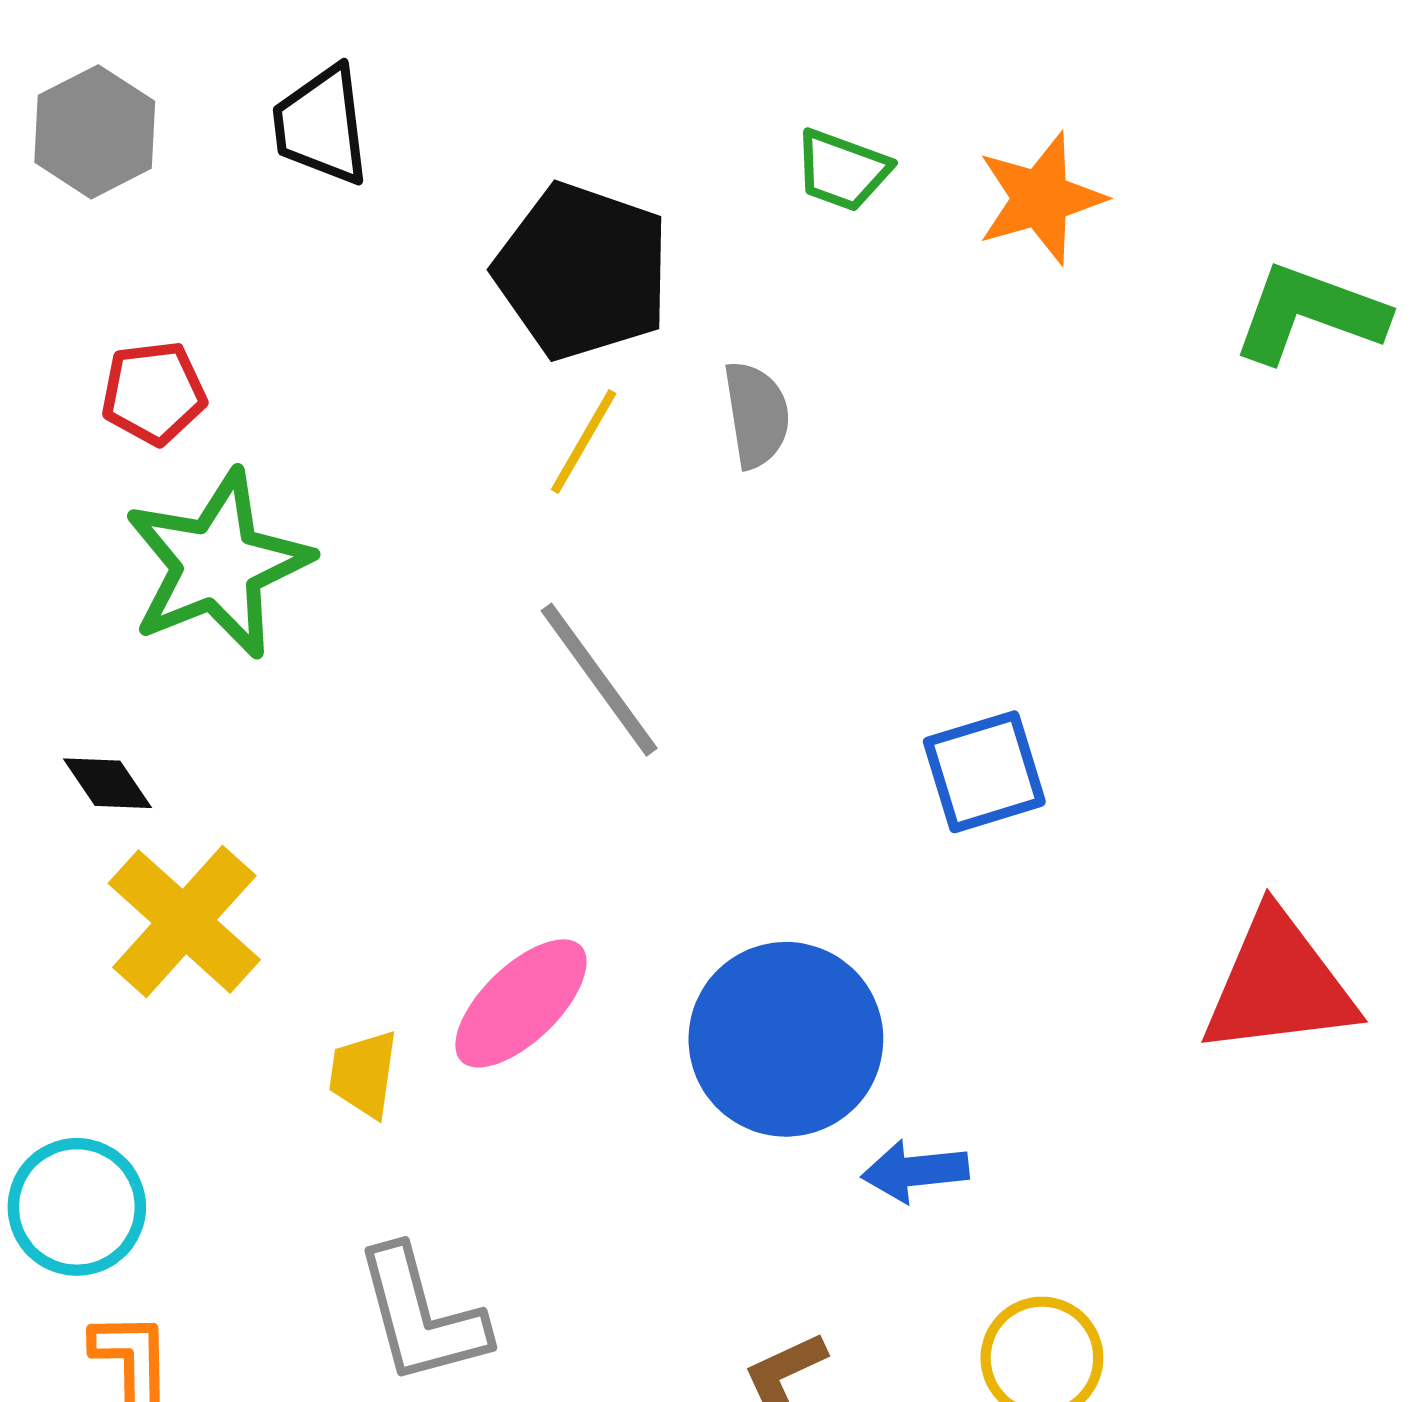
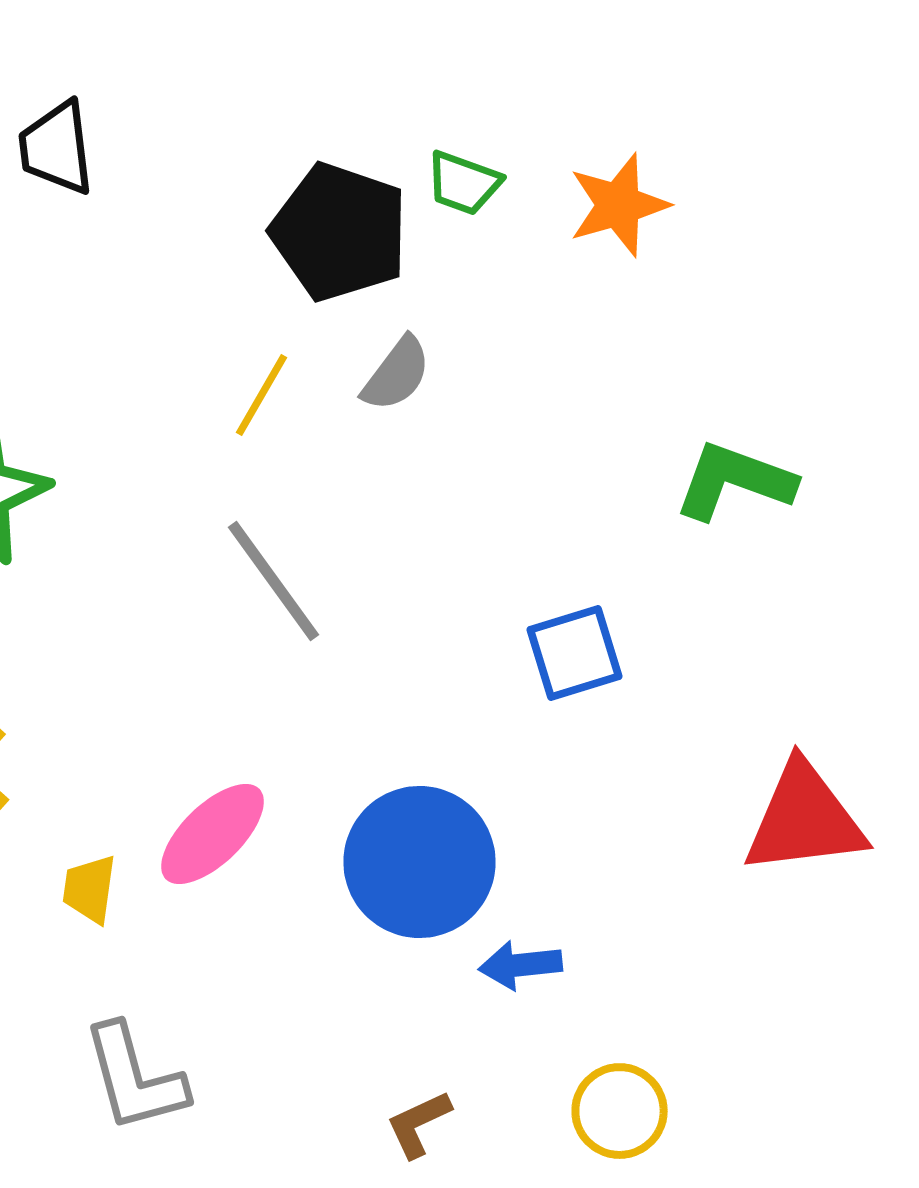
black pentagon: (582, 271) -> (340, 232), moved
green L-shape: (1309, 314) -> (734, 481), moved
gray semicircle: (756, 415) -> (396, 374), turned 46

